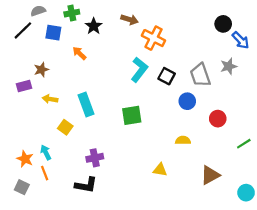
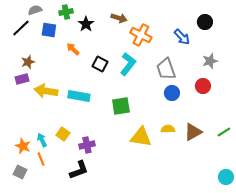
blue arrow: (241, 40) -> (182, 37), moved
brown star: (41, 70) -> (28, 62), moved
gray trapezoid: (200, 75) -> (166, 69), moved
black square: (167, 76) -> (100, 64), moved
yellow arrow: (50, 99) -> (46, 91), size x1.6
cyan rectangle: (86, 104) -> (79, 96), turned -60
red circle: (218, 119) -> (203, 86), moved
yellow square: (65, 127) -> (63, 134), moved
yellow triangle: (160, 170) -> (141, 137), moved, size x1.6
brown triangle: (210, 175) -> (193, 132), moved
black L-shape: (86, 185) -> (79, 170), turned -30

